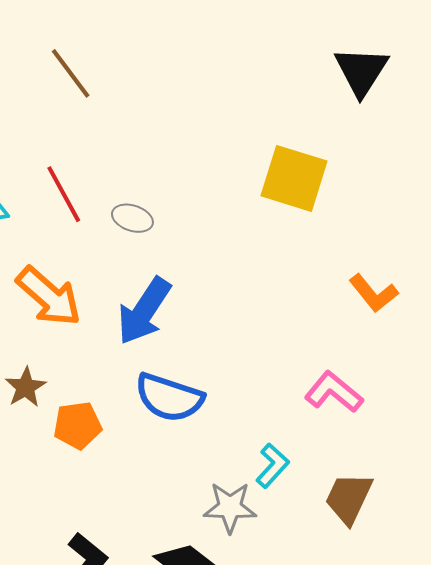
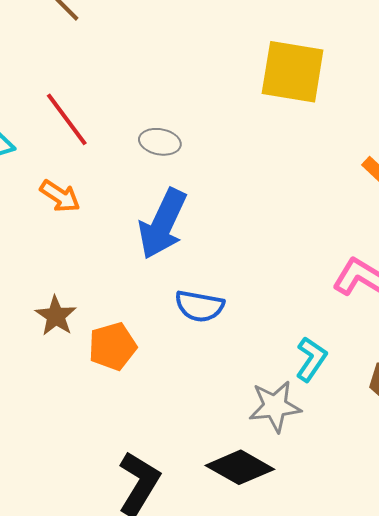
gray ellipse: (132, 218) -> (160, 142), moved
orange arrow: (49, 296) -> (60, 196), moved, size x0.6
blue semicircle: (169, 398) -> (199, 306), size x0.7

